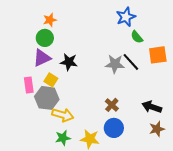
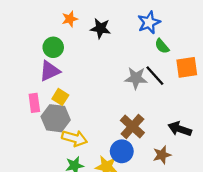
orange star: (50, 20) -> (70, 19), moved
black star: (69, 62) -> (100, 28), moved
brown cross: (112, 105) -> (132, 126), size x1.5
blue circle: (114, 128) -> (122, 151), moved
brown star: (157, 129) -> (162, 155), moved

